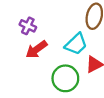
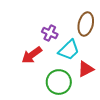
purple cross: (28, 26) -> (50, 33), moved

